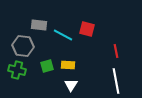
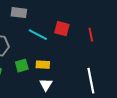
gray rectangle: (39, 25) -> (19, 13), moved
red line: (116, 51) -> (91, 35), moved

